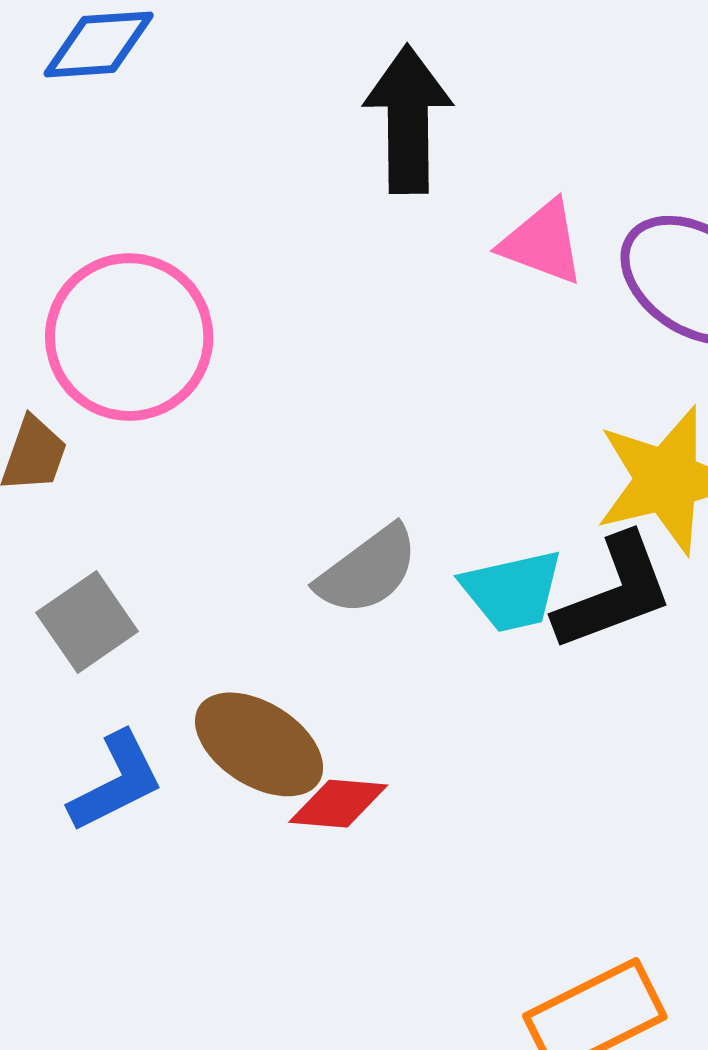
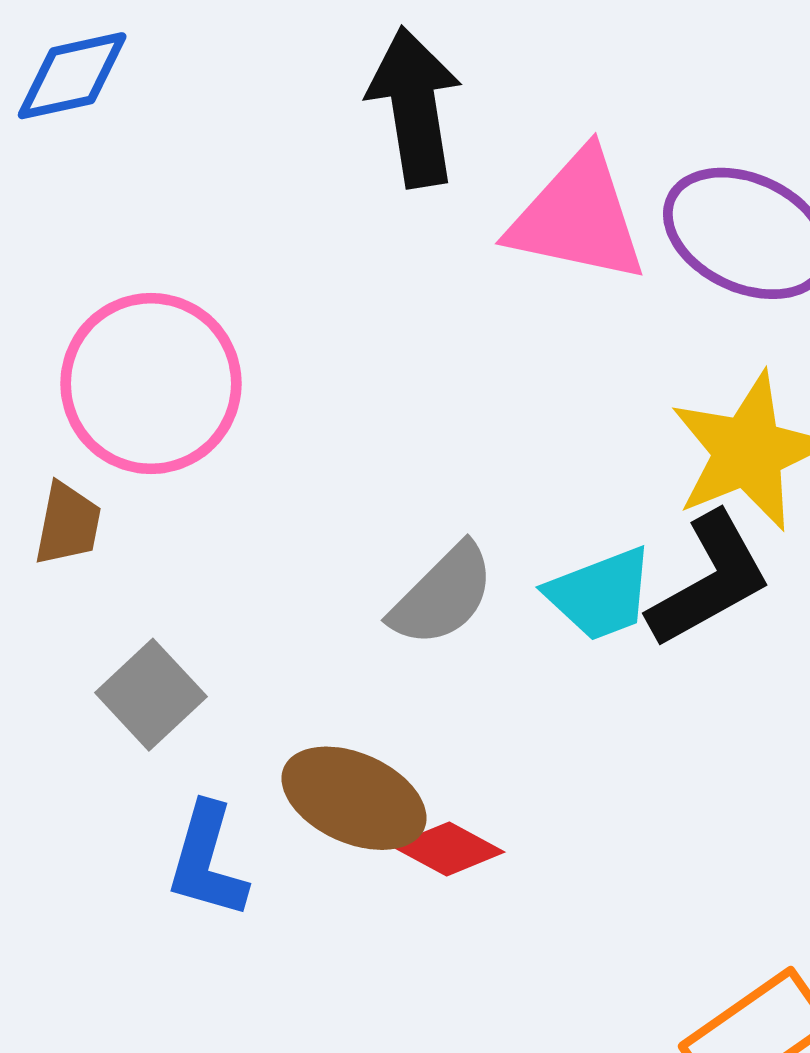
pink triangle: (542, 242) -> (578, 217), size x1.5
blue L-shape: (116, 782) -> (207, 861), turned 141
red diamond: (338, 804) -> (448, 849), turned 32

